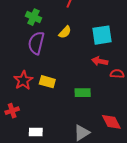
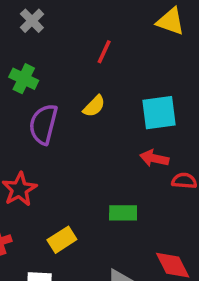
green cross: (33, 17) -> (24, 79), moved
yellow rectangle: (47, 82) -> (62, 240), moved, turned -49

